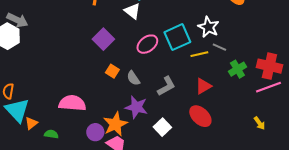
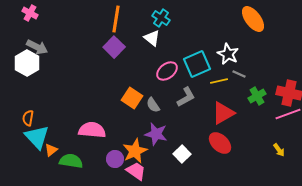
purple square: (103, 39) -> (114, 47), moved
orange square: (112, 71) -> (132, 98), size x1.5
gray L-shape: (166, 86) -> (186, 97), moved
red triangle: (203, 86) -> (223, 113), size x1.4
green semicircle: (51, 134) -> (71, 161), size x1.6

